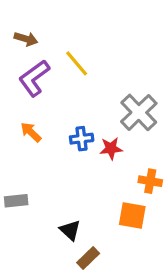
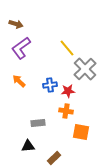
yellow line: (77, 63) -> (67, 48), moved
orange cross: (150, 181) -> (66, 111), moved
gray rectangle: (16, 201) -> (38, 123), moved
black triangle: (70, 230) -> (28, 146), moved, turned -48

